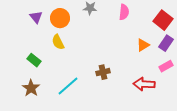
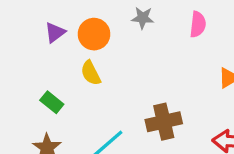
purple triangle: (36, 17) -> (55, 32), turned 32
brown cross: (103, 72) -> (164, 122), size x1.5

